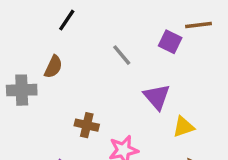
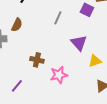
gray line: (122, 55) -> (58, 18), turned 64

